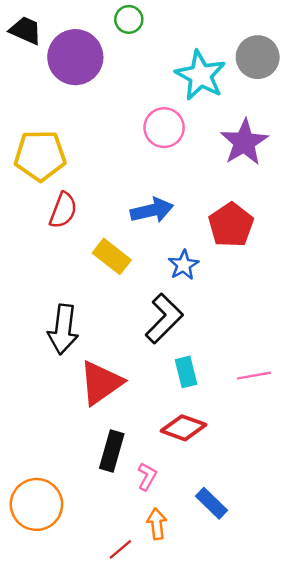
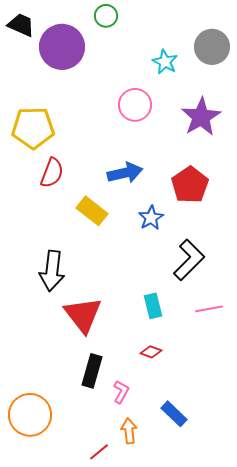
cyan star: (201, 75) -> (165, 62), size x0.6
black L-shape: (164, 318) -> (189, 260), moved
red triangle: (101, 383) -> (83, 315), turned -33
red diamond: (184, 428) -> (151, 352), size x0.6

